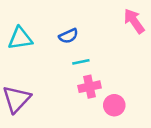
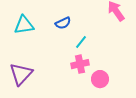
cyan line: (81, 62) -> (81, 42), moved, turned -40

